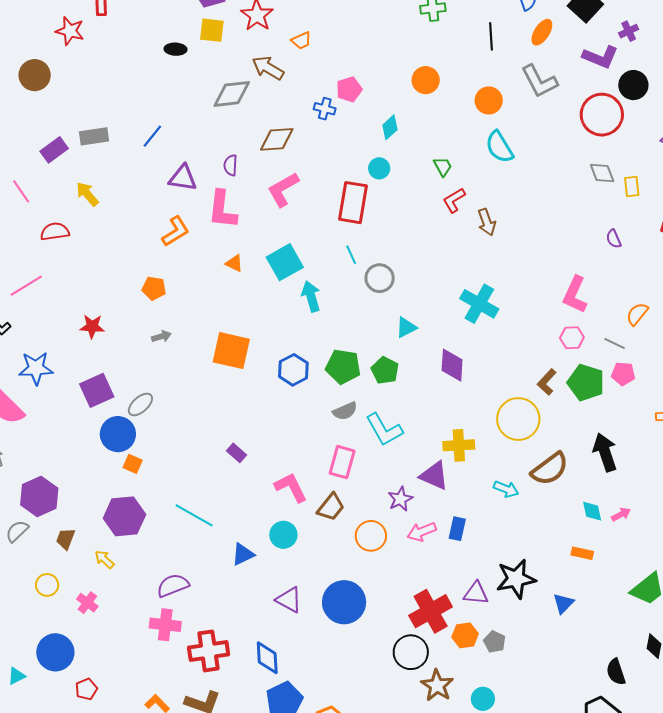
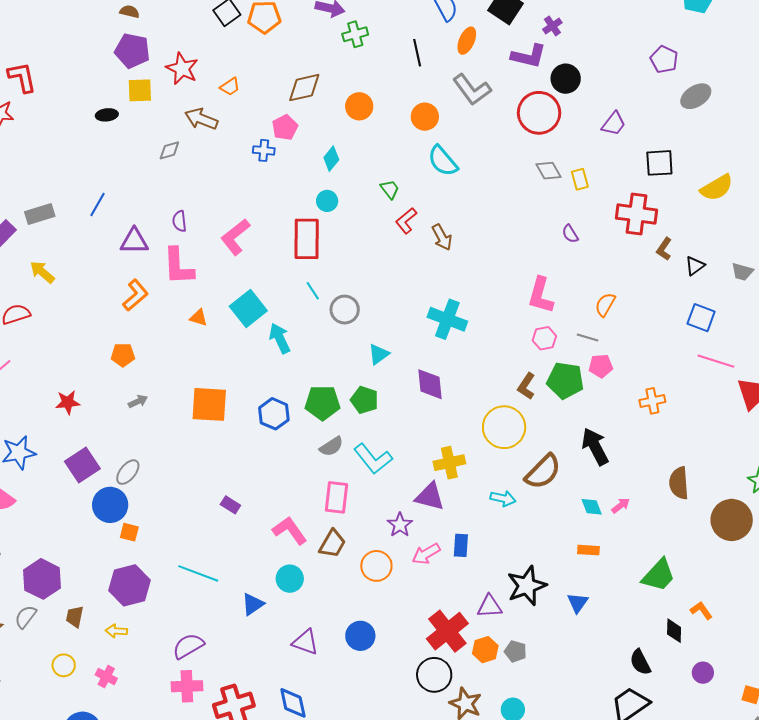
gray diamond: (232, 94) -> (169, 150), size x0.6
brown diamond: (277, 139) -> (304, 88), moved
yellow arrow: (104, 559) -> (116, 631), turned -30
blue circle: (344, 602) -> (360, 636), size x0.7

